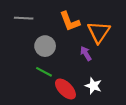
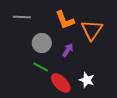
purple arrow: (86, 54) -> (68, 50), moved, turned 64

